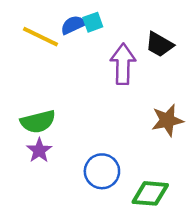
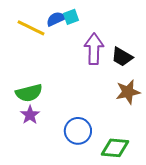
black trapezoid: (159, 44) -> (122, 57), moved

